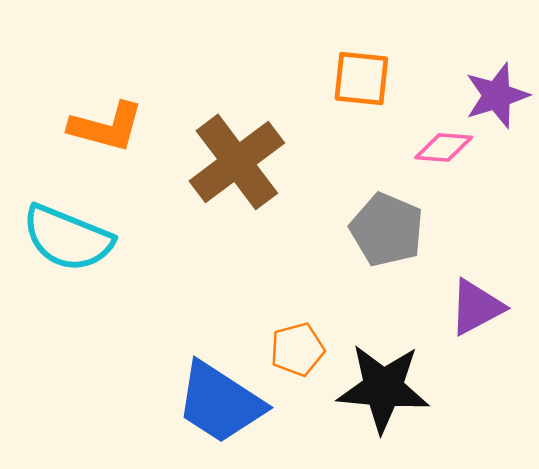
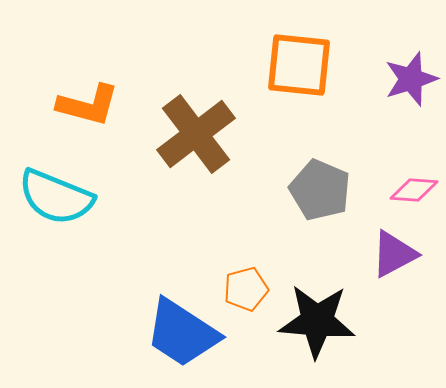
orange square: (361, 79) -> (299, 65), size x1.4
pink diamond: (444, 147) -> (414, 190), moved

